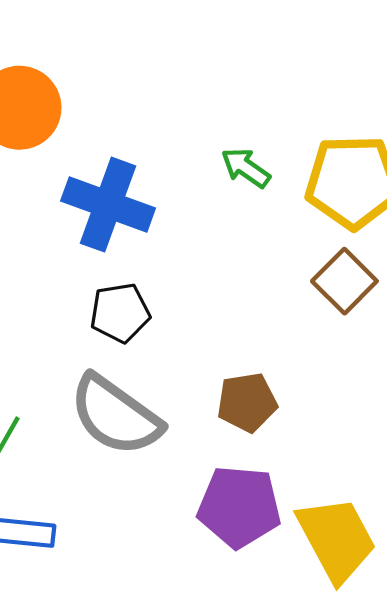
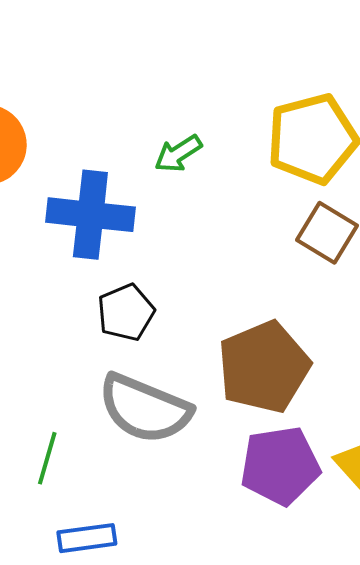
green arrow: (246, 168) -> (178, 154), moved, turned -54
brown pentagon: (247, 402) -> (264, 367), size x1.6

